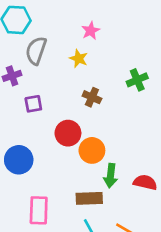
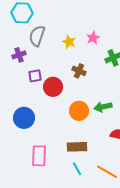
pink star: (91, 31) -> (93, 38), moved
red circle: (68, 133) -> (53, 87), moved
green arrow: (111, 176) -> (103, 107), moved, turned 72

